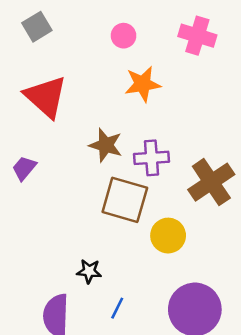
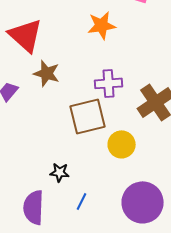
brown star: (106, 145) -> (47, 73), moved
brown square: (125, 200) -> (88, 116), turned -30

